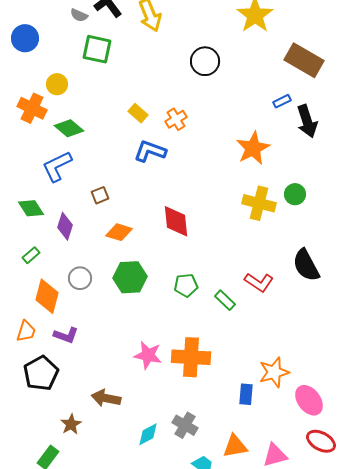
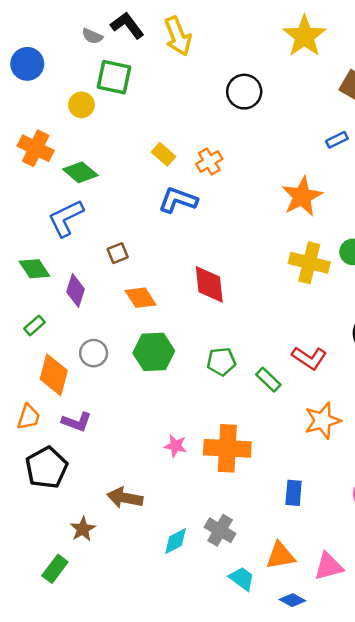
yellow circle: (57, 84) -> (81, 105), moved
orange diamond: (119, 232) -> (141, 298), turned 40
pink star: (148, 355) -> (175, 446), size x0.7
orange star: (274, 372) -> (323, 421), moved

